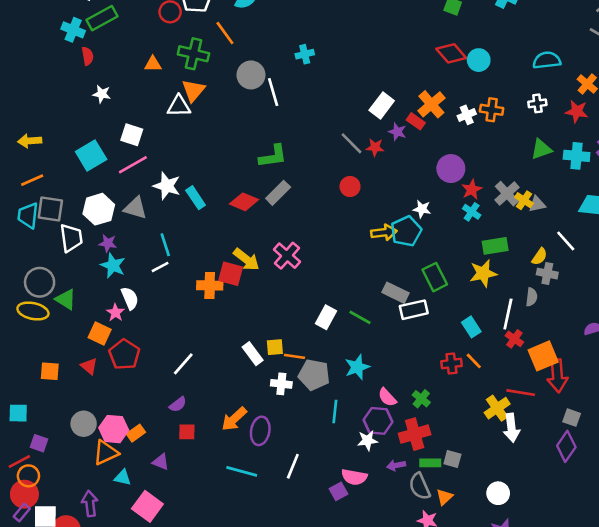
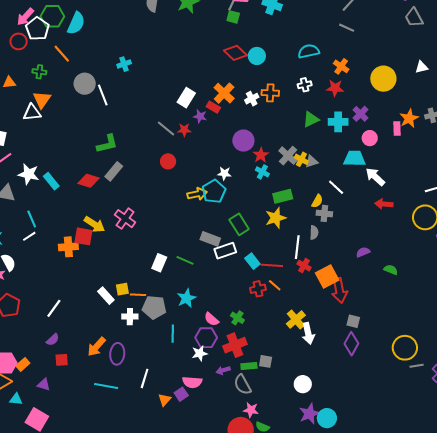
green cross: (193, 54) -> (39, 72), size x0.6
cyan rectangle: (471, 327) -> (252, 261), moved
red line: (521, 393) -> (272, 265), moved
orange triangle: (444, 497) -> (165, 400), moved

